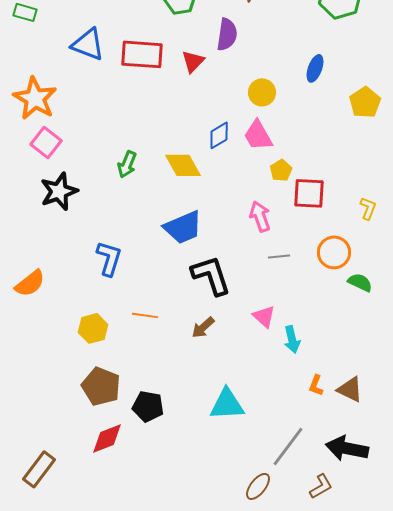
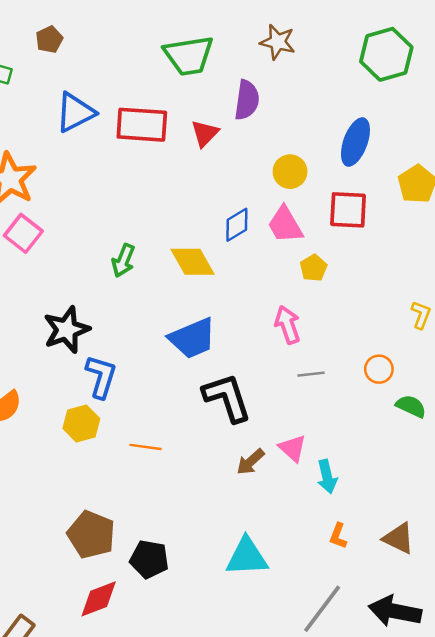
blue triangle: (88, 44) -> (75, 112), turned -48
blue ellipse: (315, 68) -> (355, 142), size x1.4
black star: (59, 191) -> (67, 330), moved
red square: (309, 193) -> (348, 210), moved
orange circle: (334, 252) -> (379, 369), size x0.7
brown arrow: (203, 327) -> (251, 462), moved
yellow hexagon: (93, 328) -> (81, 423), moved
orange L-shape: (316, 385) -> (338, 536), moved

